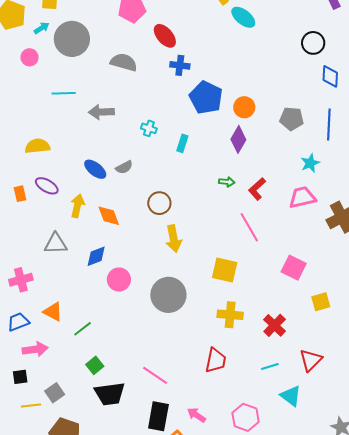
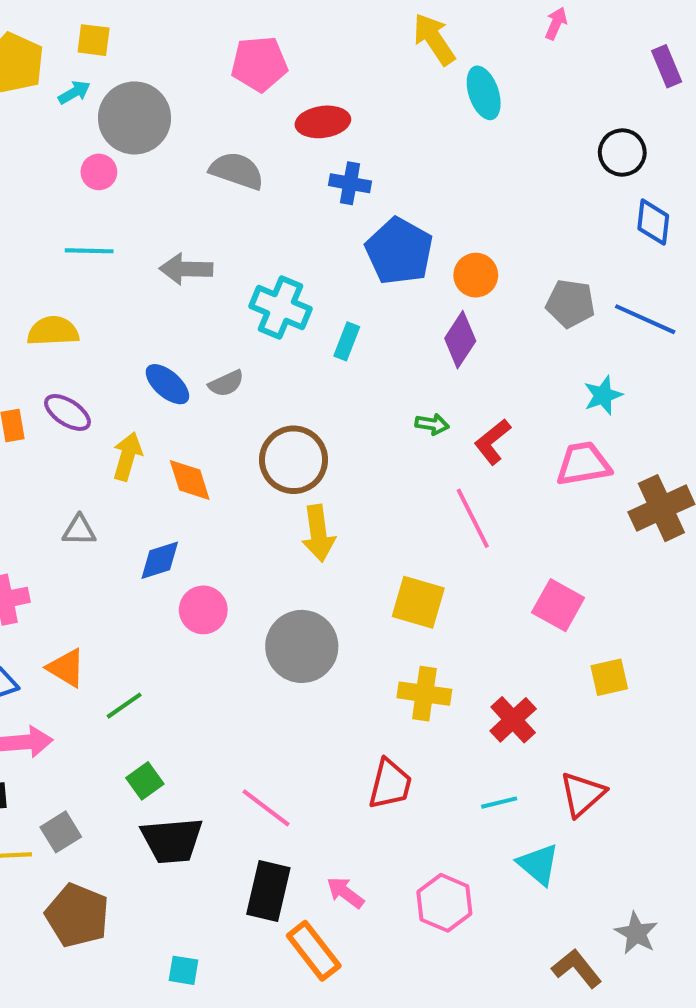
cyan ellipse: (243, 17) -> (484, 93), turned 30
red ellipse: (165, 36) -> (323, 122), turned -60
pink circle: (29, 57) -> (99, 172), moved
cyan line: (64, 93) -> (89, 251), moved
blue line: (329, 124) -> (645, 319), turned -72
cyan cross: (149, 128) -> (281, 307), size x1.8
brown circle: (159, 203) -> (294, 460), size x1.4
gray triangle: (56, 244) -> (79, 530), size x0.7

